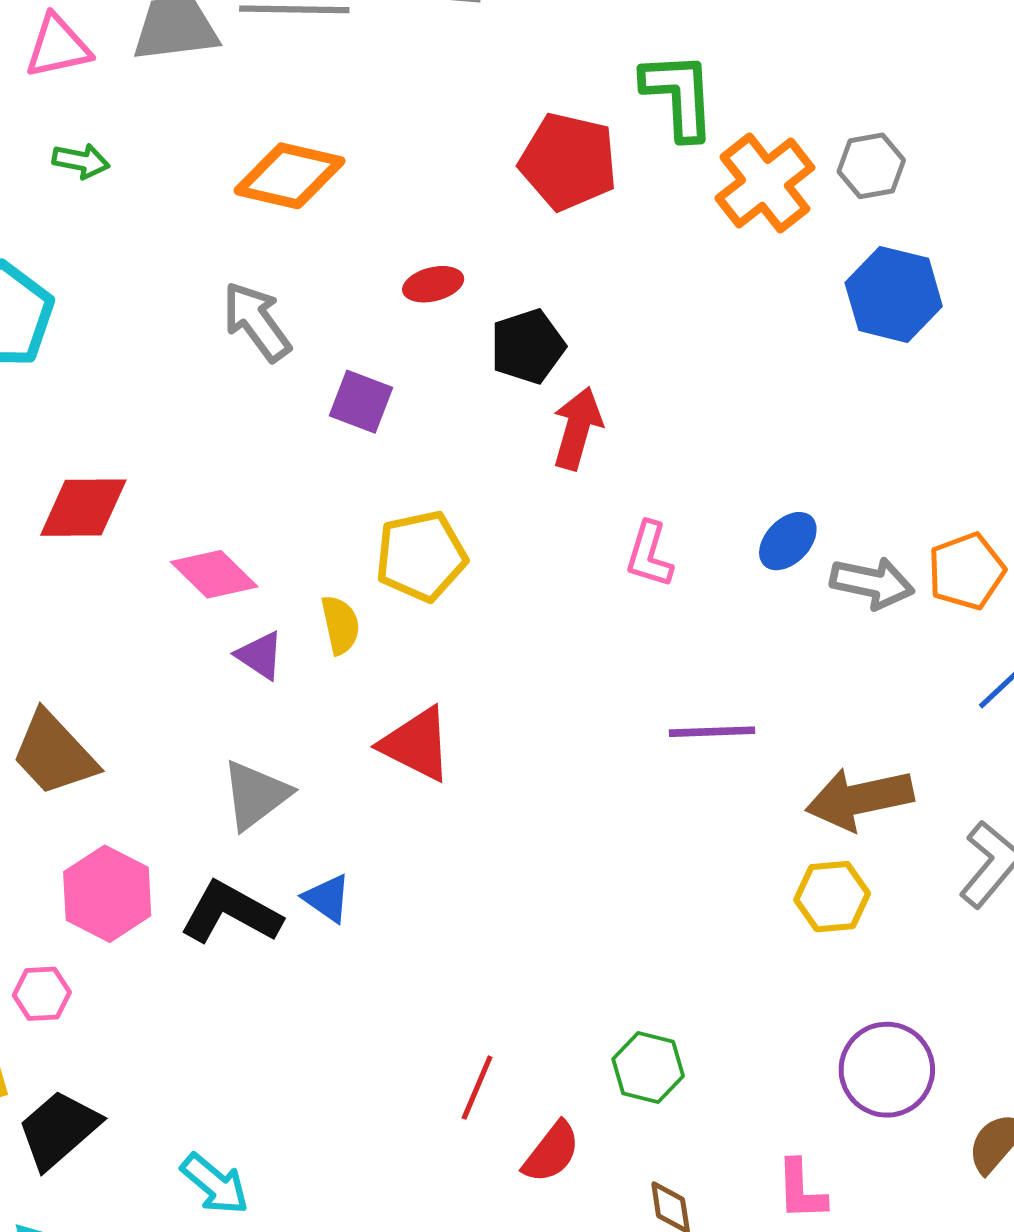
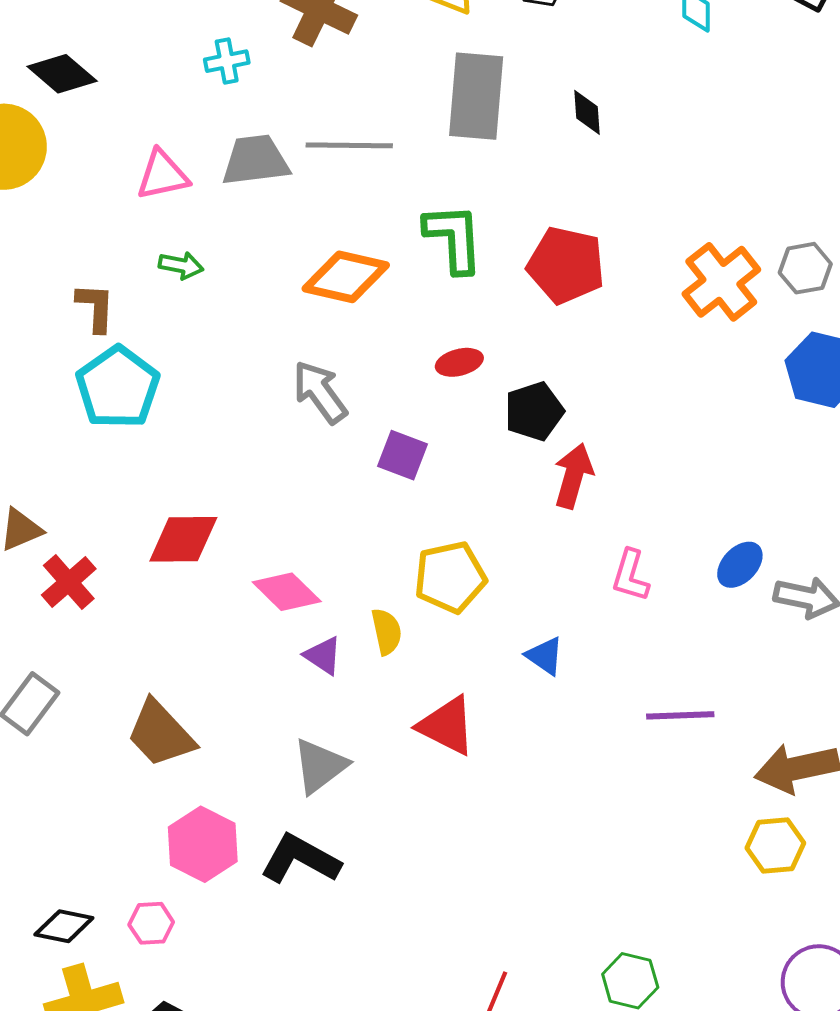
green L-shape: (679, 95) -> (454, 238), moved
blue triangle: (327, 898) -> (545, 656), moved

